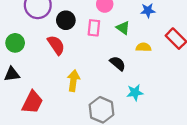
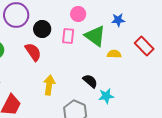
green triangle: (123, 28) -> (95, 36), size x1.6
black semicircle: (118, 63) -> (90, 81), moved

